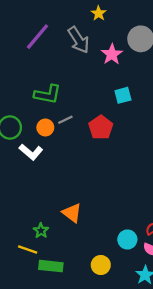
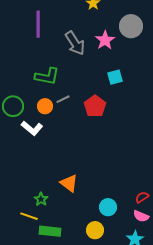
purple line: (38, 37) -> (38, 24), turned -40
gray arrow: (79, 40) -> (75, 43), moved
cyan circle: (127, 239) -> (108, 207), moved

